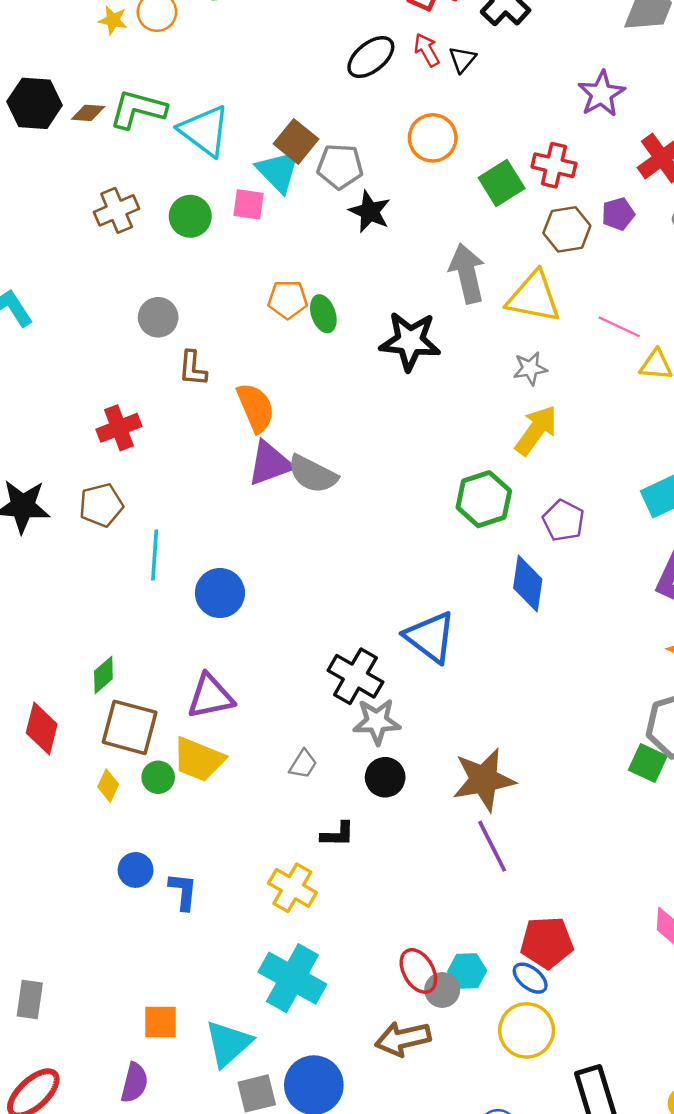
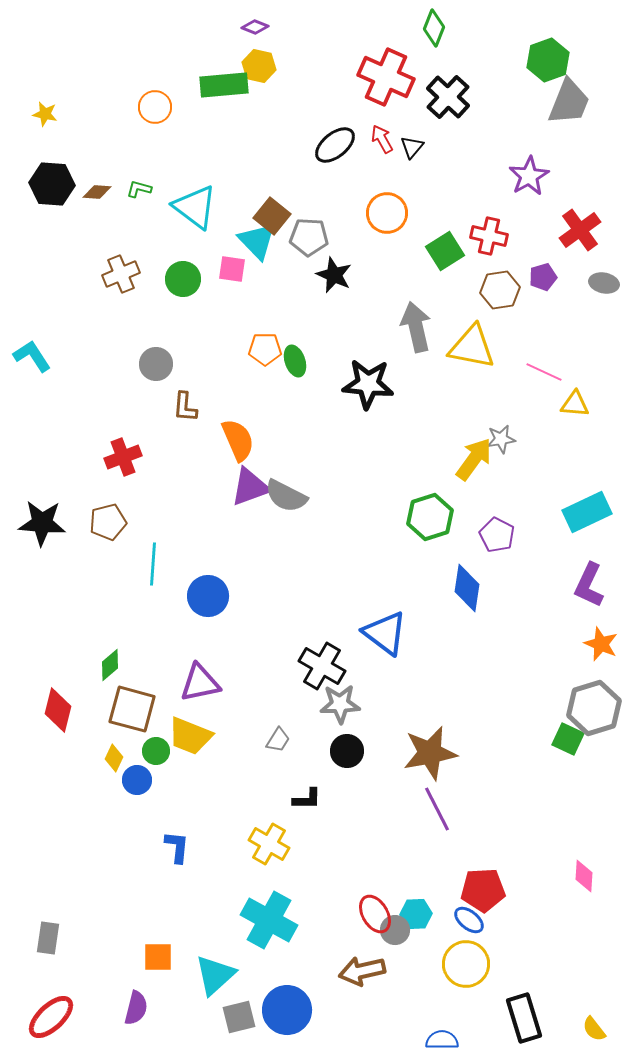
yellow star: (113, 20) -> (45, 114), moved
green L-shape: (138, 109) -> (139, 189), size x0.5
gray star: (530, 368) -> (501, 439), moved
blue circle: (136, 870) -> (137, 780), moved

